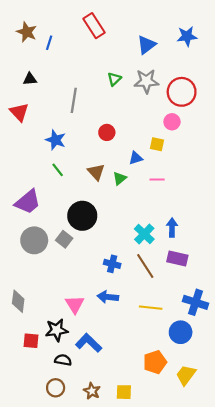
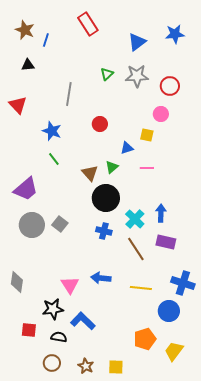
black triangle: (30, 79) -> (28, 65), moved
red circle: (182, 92) -> (170, 86), size x0.7
brown triangle: (96, 172) -> (90, 173), moved
black circle: (82, 216) -> (106, 198), moved
blue cross: (112, 264) -> (104, 231), moved
red square: (31, 341) -> (29, 330), moved

